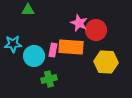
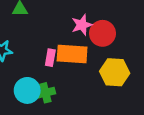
pink star: (79, 23) -> (82, 25), turned 30
cyan circle: (34, 56) -> (27, 90), moved

